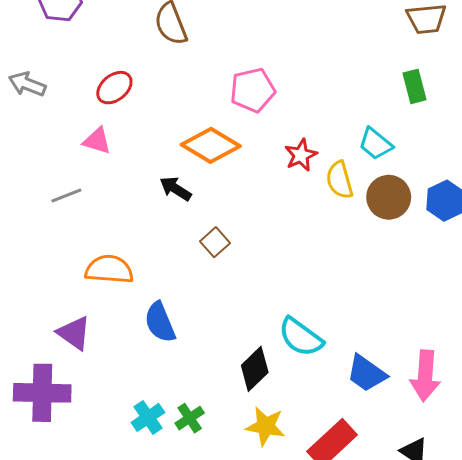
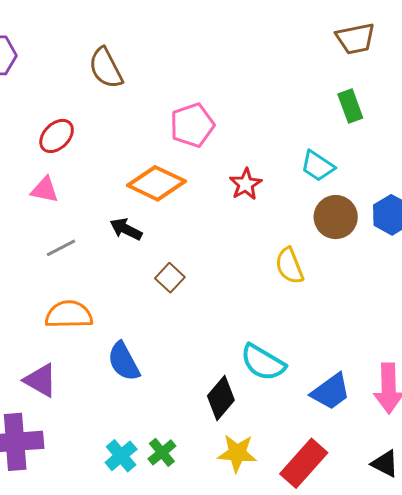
yellow semicircle: (340, 180) -> (289, 266), moved
gray line: (66, 195) -> (61, 248), moved
blue trapezoid: (366, 373) -> (331, 392), turned -66

